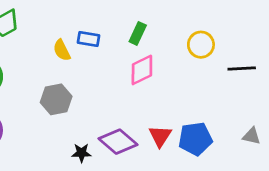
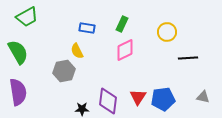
yellow semicircle: (62, 50) -> (77, 51), moved
black line: (242, 69) -> (188, 58), moved
purple diamond: (118, 142) -> (108, 101), turned 56

